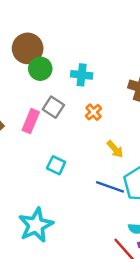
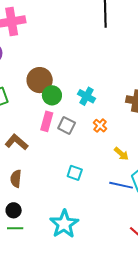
cyan cross: (82, 75) -> (86, 96), turned 30
pink rectangle: (31, 121) -> (47, 121), moved

